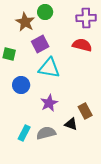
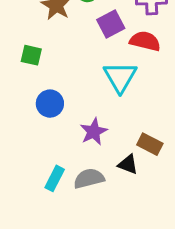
purple square: (40, 44) -> (111, 24), moved
cyan triangle: (49, 68) -> (120, 77), moved, turned 50
brown rectangle: (85, 111) -> (150, 144), turned -35

